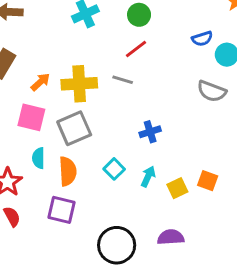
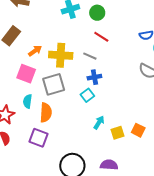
green circle: (139, 15) -> (97, 13), moved
red line: (136, 49) -> (101, 37), turned 63
blue cross: (150, 132) -> (94, 77), moved
cyan square: (114, 169) -> (87, 95), moved

